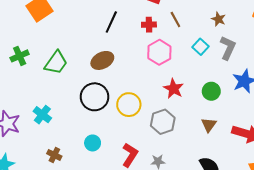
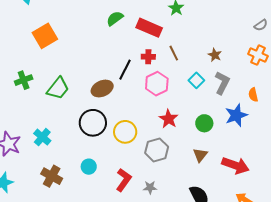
black line: (111, 22) -> (125, 70), moved
brown cross: (54, 155) -> (52, 176), size x1.5

